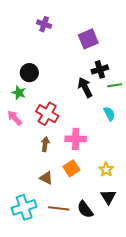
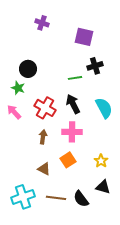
purple square: (88, 39) -> (84, 37), turned 36
green line: (115, 85) -> (75, 78), moved
black arrow: (85, 87) -> (73, 104), moved
cyan semicircle: (109, 114) -> (104, 108), size x1.5
black triangle: (108, 197) -> (103, 187), turned -42

